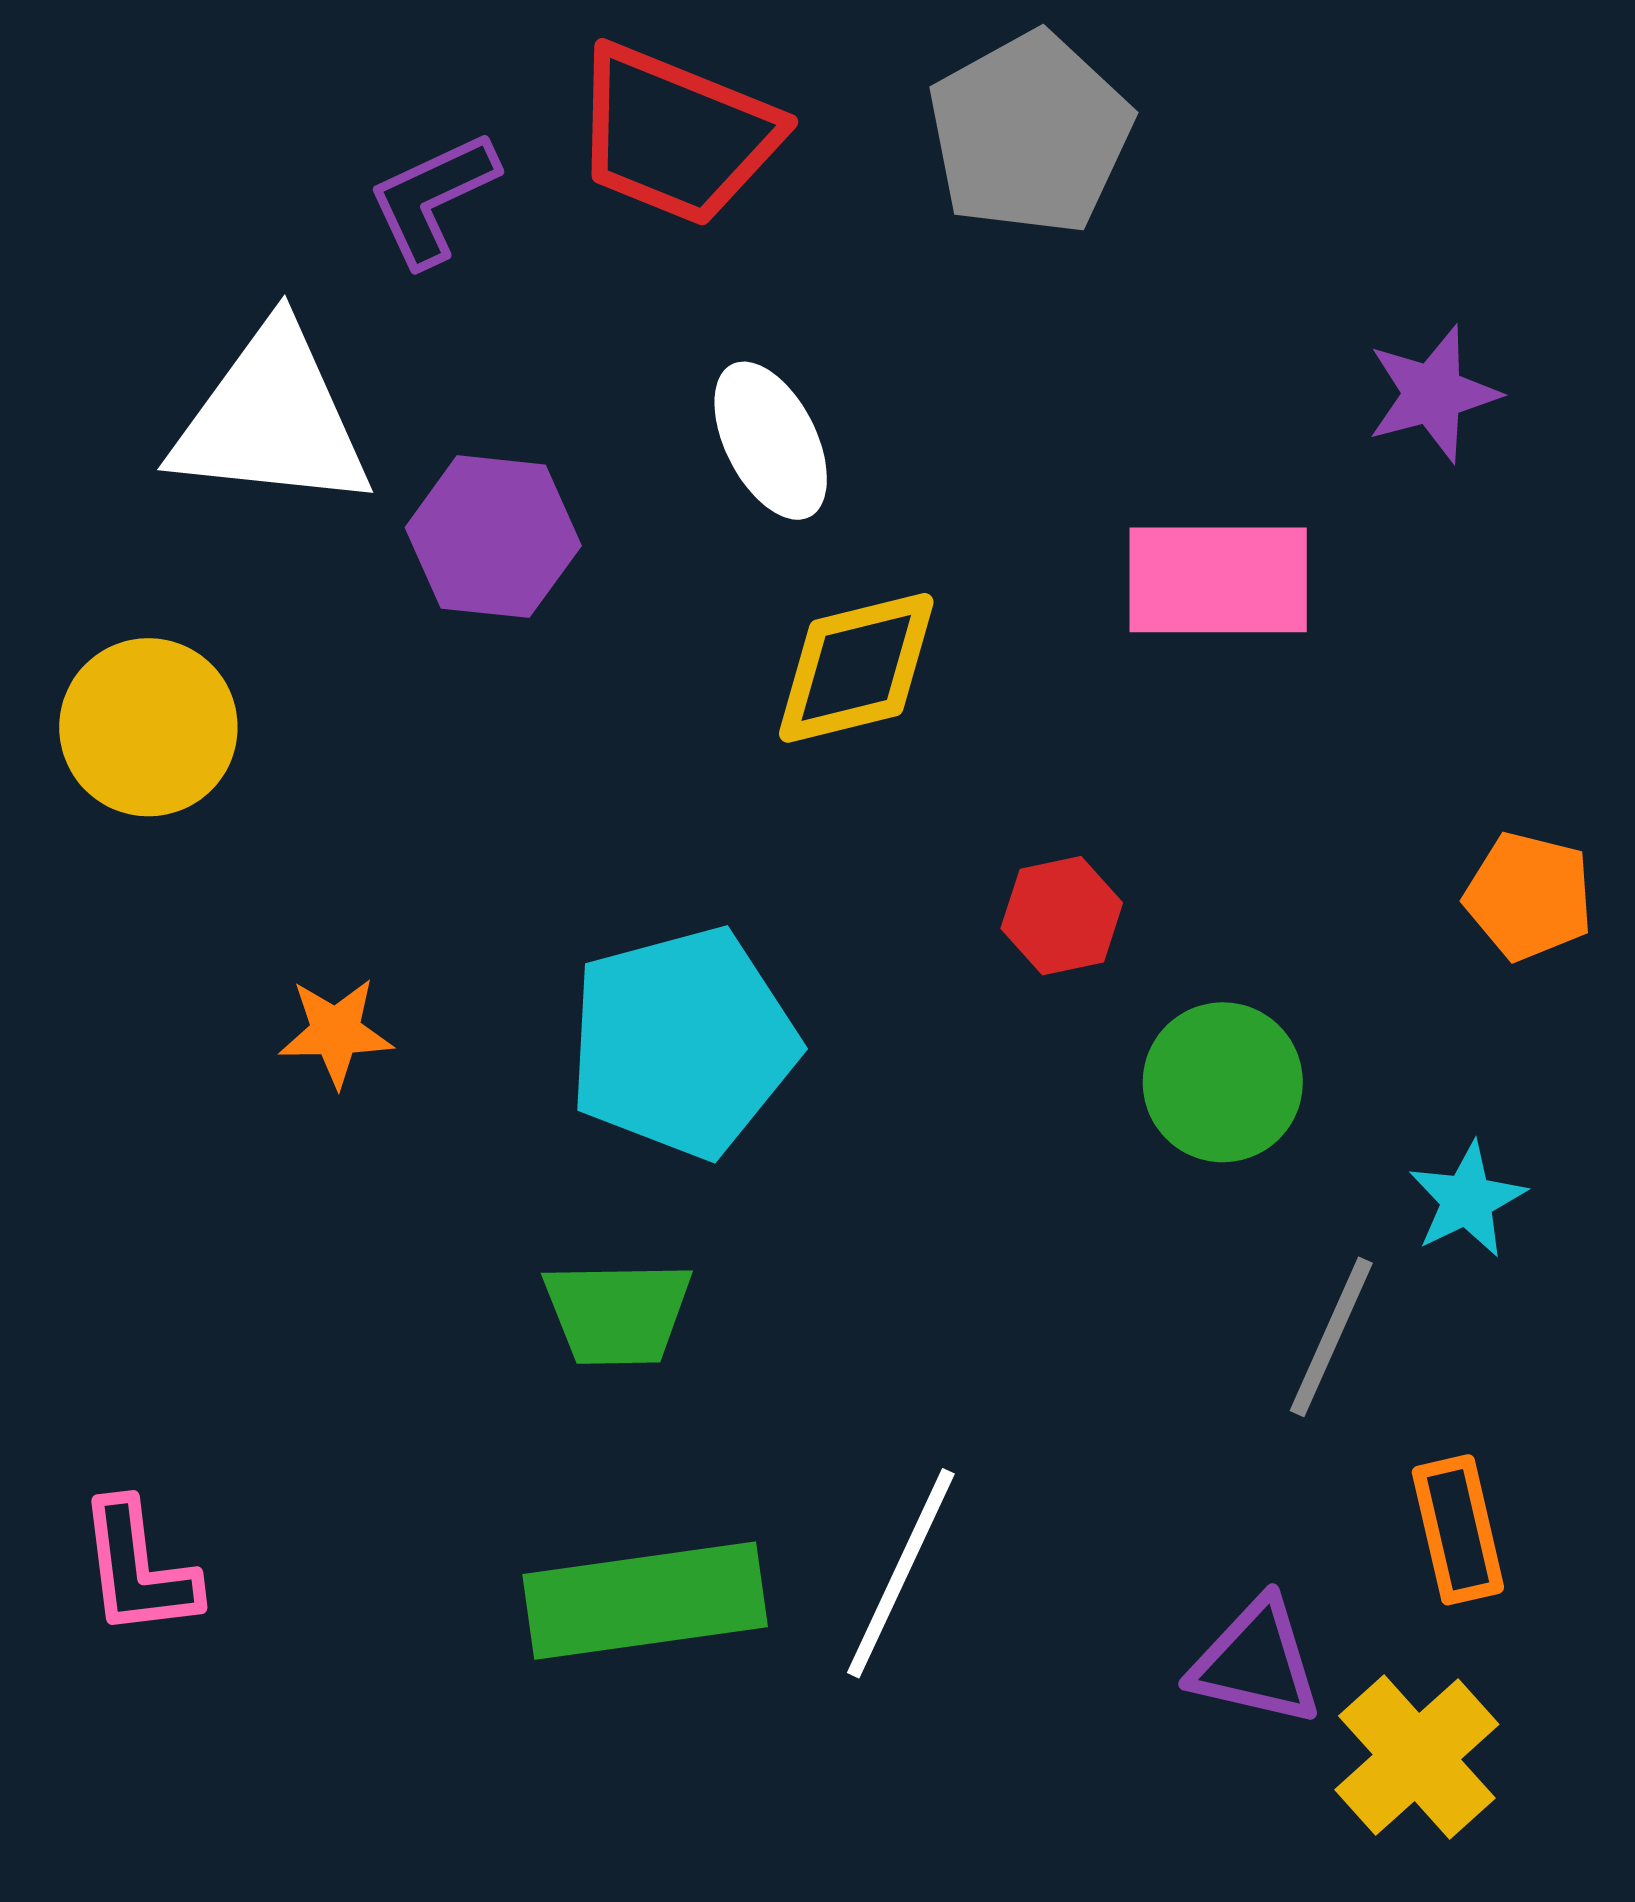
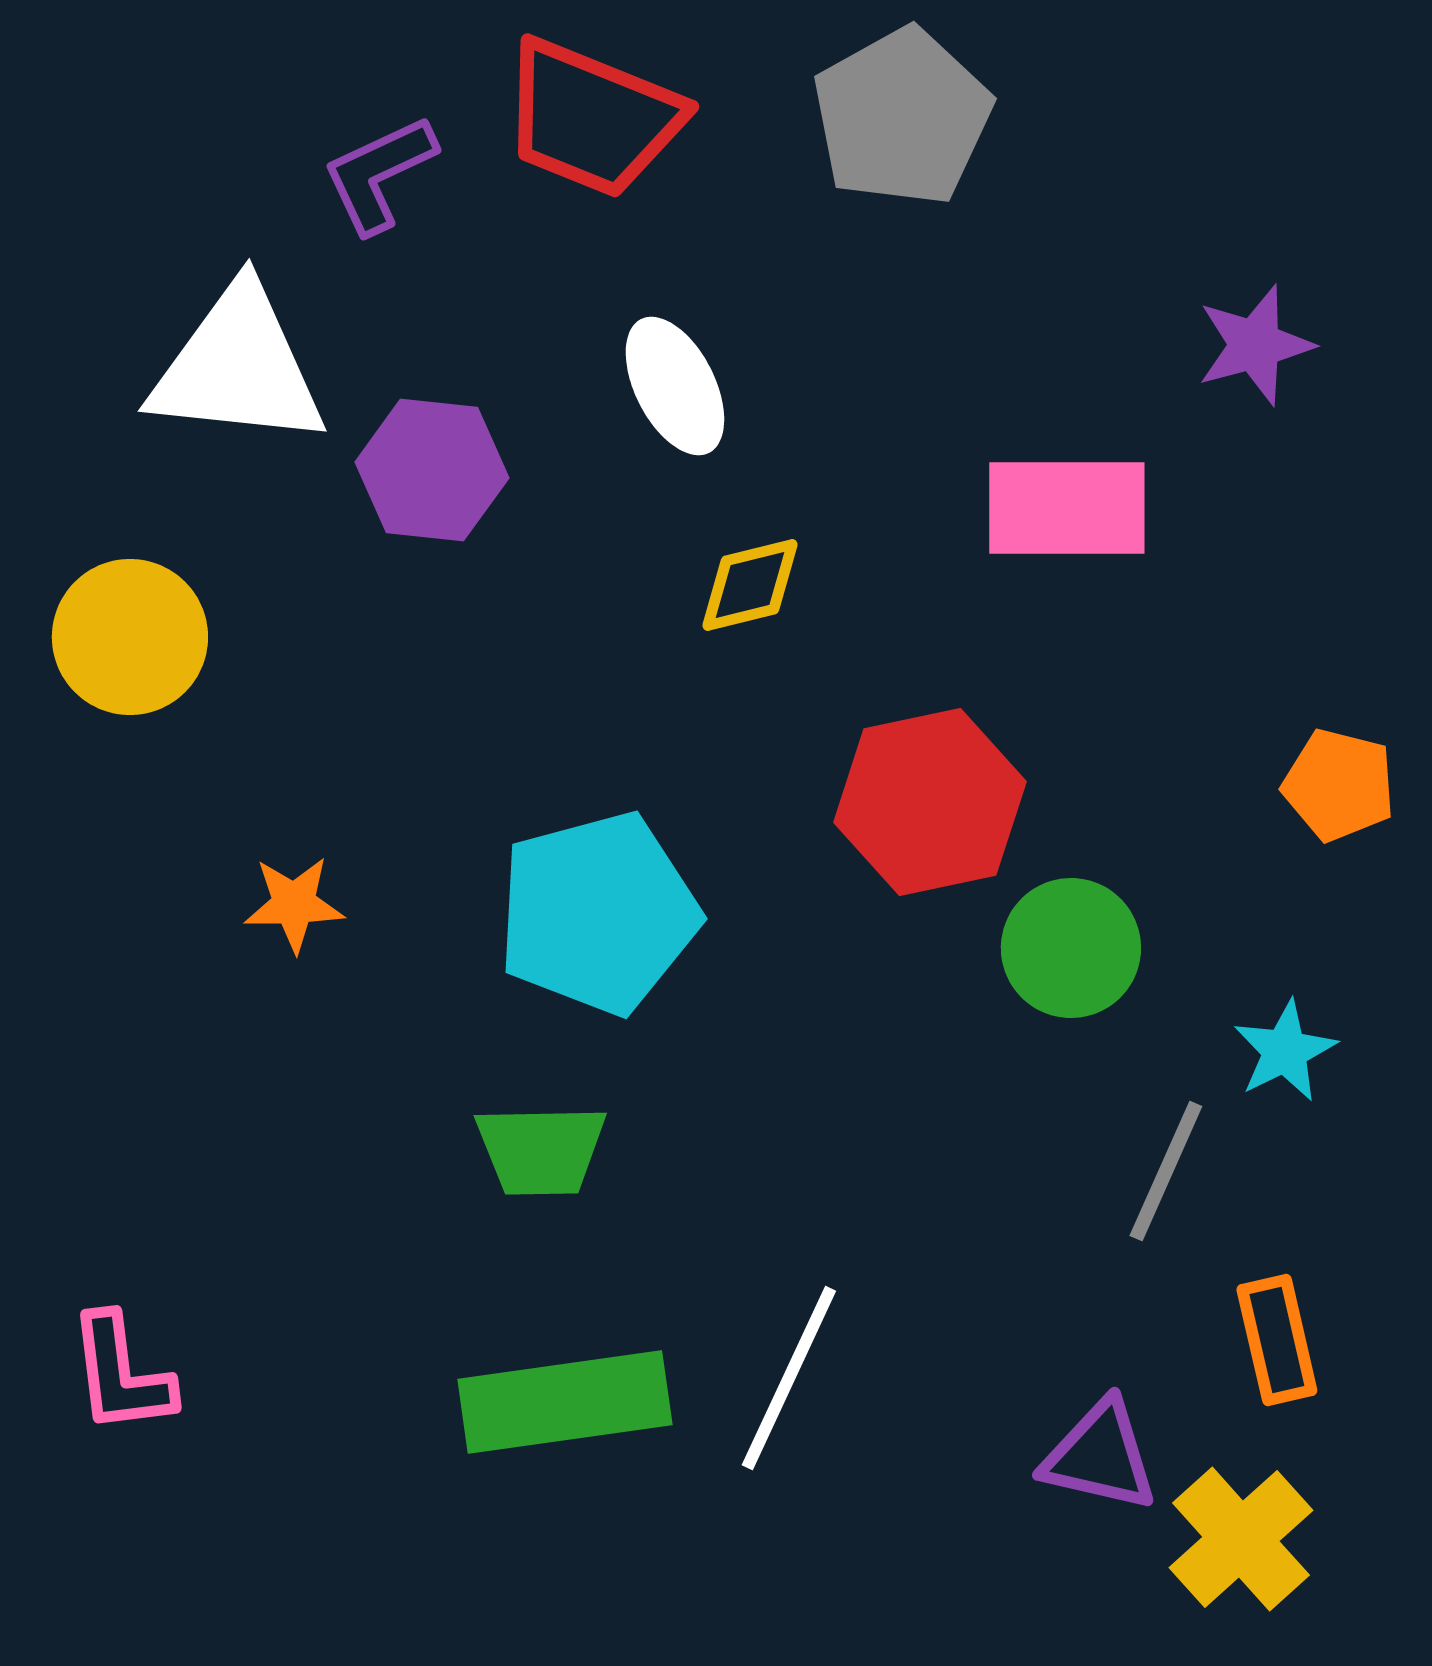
yellow diamond: (856, 668) -> (750, 585), size x0.7
red hexagon: (1062, 916) -> (930, 802), size x1.8

